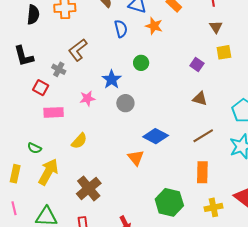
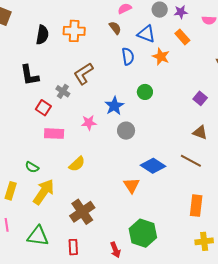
brown line: (203, 136) -> (191, 161), moved, turned 55
green hexagon: (169, 202) -> (143, 233), moved

